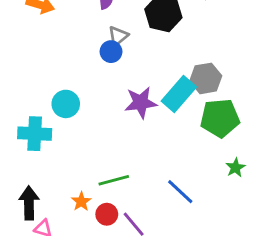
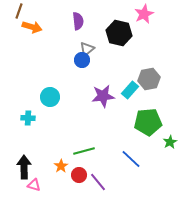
cyan rectangle: (179, 94) -> (130, 90), size x0.7
green pentagon: (220, 118) -> (148, 122), moved
cyan cross: (35, 134) -> (28, 118), size x0.6

